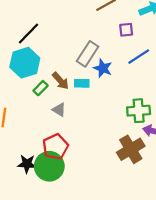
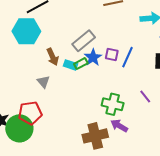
purple square: (126, 30) -> (112, 54), moved
blue line: (139, 57) -> (128, 57), turned -50
green rectangle: (41, 88) -> (81, 64), moved

